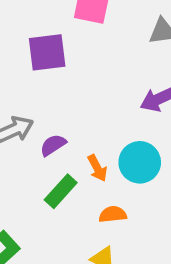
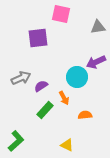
cyan circle: (140, 162) -> (77, 77), moved
orange semicircle: (113, 214) -> (85, 115), moved

